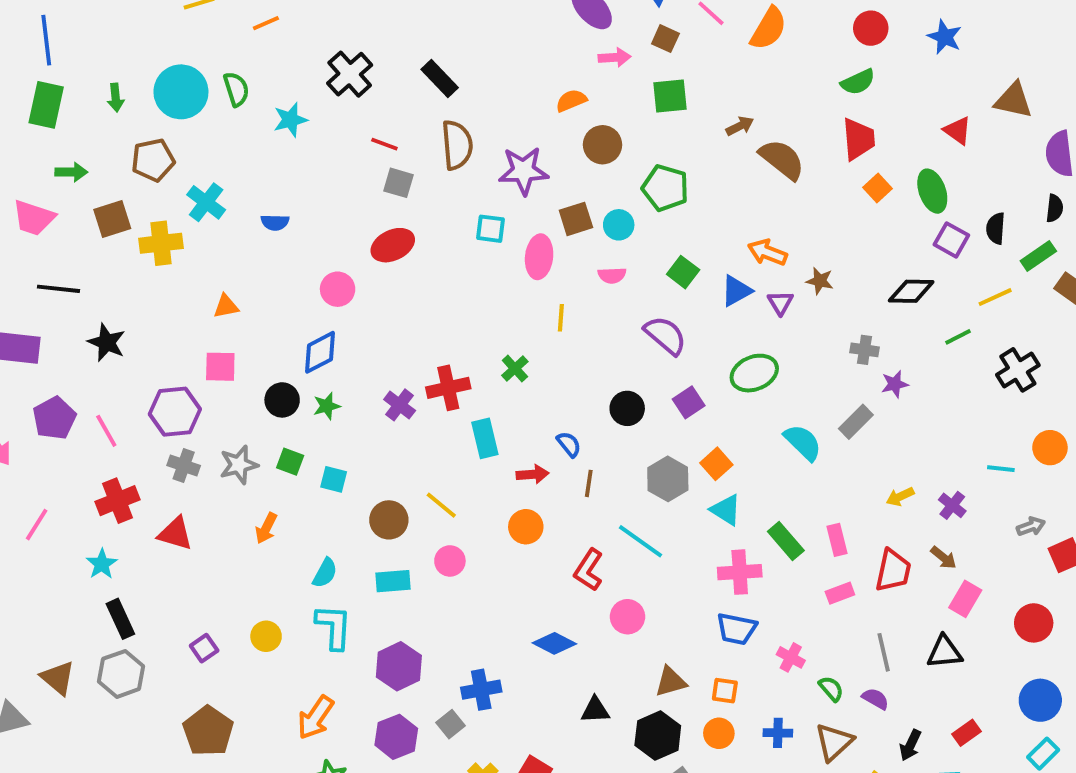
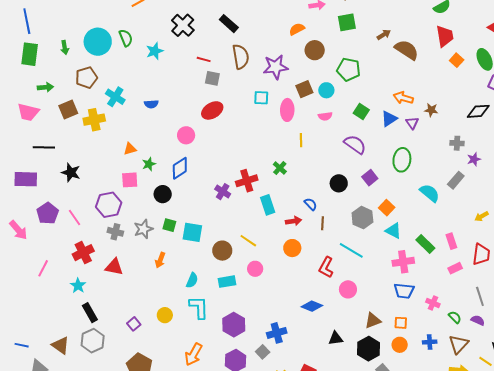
green ellipse: (754, 373) -> (402, 160), turned -55
green star: (327, 406) -> (149, 164), moved
cyan square: (334, 479) -> (192, 232), size x1.5

